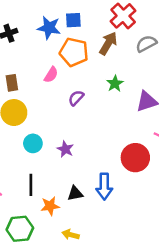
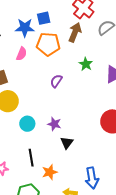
pink semicircle: (51, 75) -> (21, 54), moved
blue arrow: (104, 186) -> (92, 178), moved
black triangle: (75, 193) -> (67, 143), moved, turned -32

